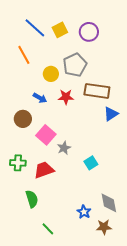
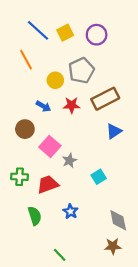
brown rectangle: (97, 91) -> (105, 99), turned -35
blue triangle: (111, 114) -> (114, 131), moved
blue star: (84, 212) -> (70, 211), moved
green line: (48, 229) -> (60, 255), moved

